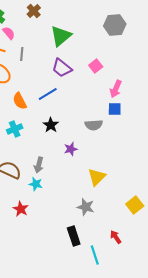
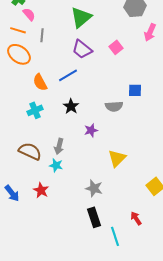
pink arrow: (116, 89) -> (150, 32), moved
gray star: (86, 207) -> (94, 188), moved

